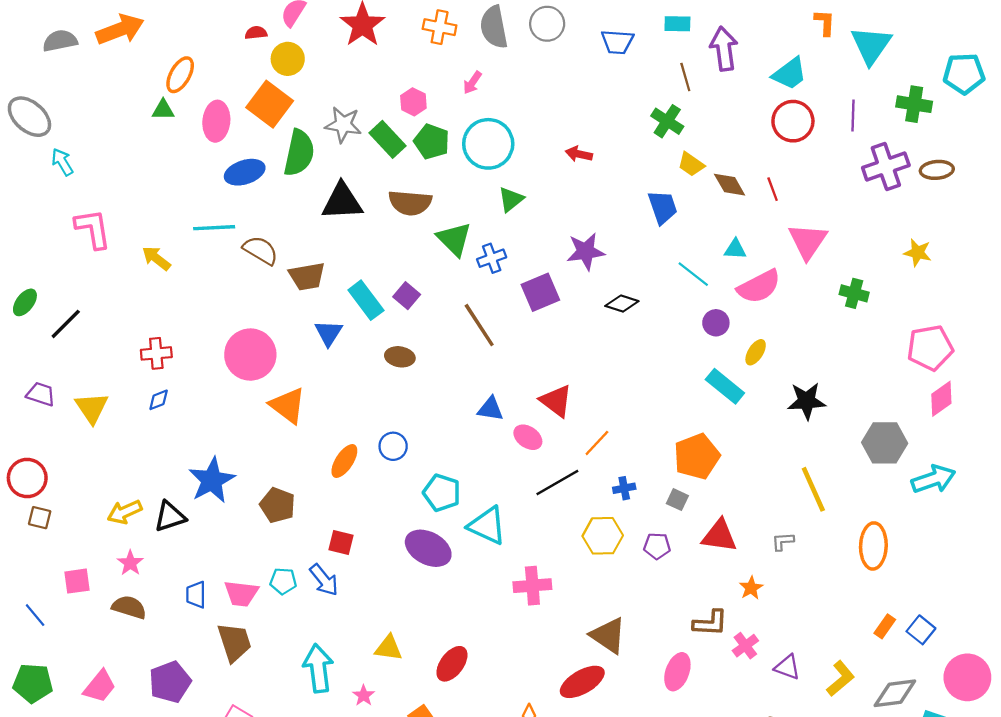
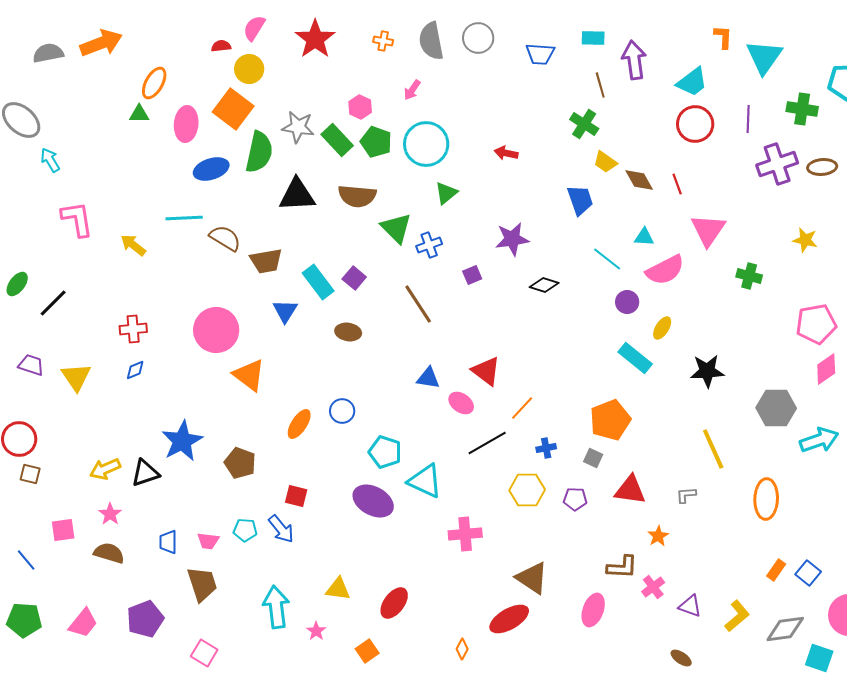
orange cross: (440, 27) -> (383, 41), size x0.7
purple square: (540, 292) -> (472, 275), size x0.6
pink trapezoid: (241, 594) -> (208, 541), size x0.7

